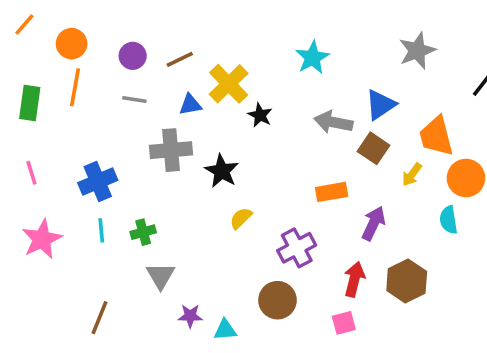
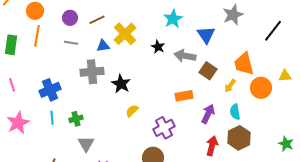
blue triangle: (380, 105) -> (206, 35), moved, turned -30
black star: (260, 115) -> (158, 47), moved
cyan semicircle: (449, 220) -> (235, 112), moved
red arrow: (354, 279) -> (212, 146), moved
brown hexagon: (407, 281) -> (239, 138), moved

